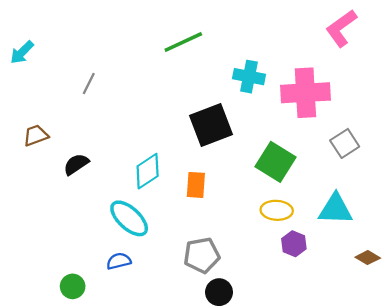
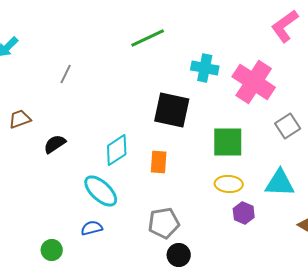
pink cross: (305, 93) -> (254, 82), turned 36
black square: (211, 125) -> (172, 110), turned 33
green square: (275, 162) -> (228, 142), turned -32

